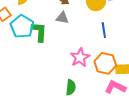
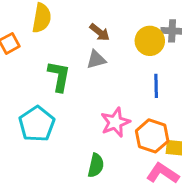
gray triangle: (62, 18) -> (96, 60), turned -32
cyan pentagon: (22, 26) -> (37, 124), moved

